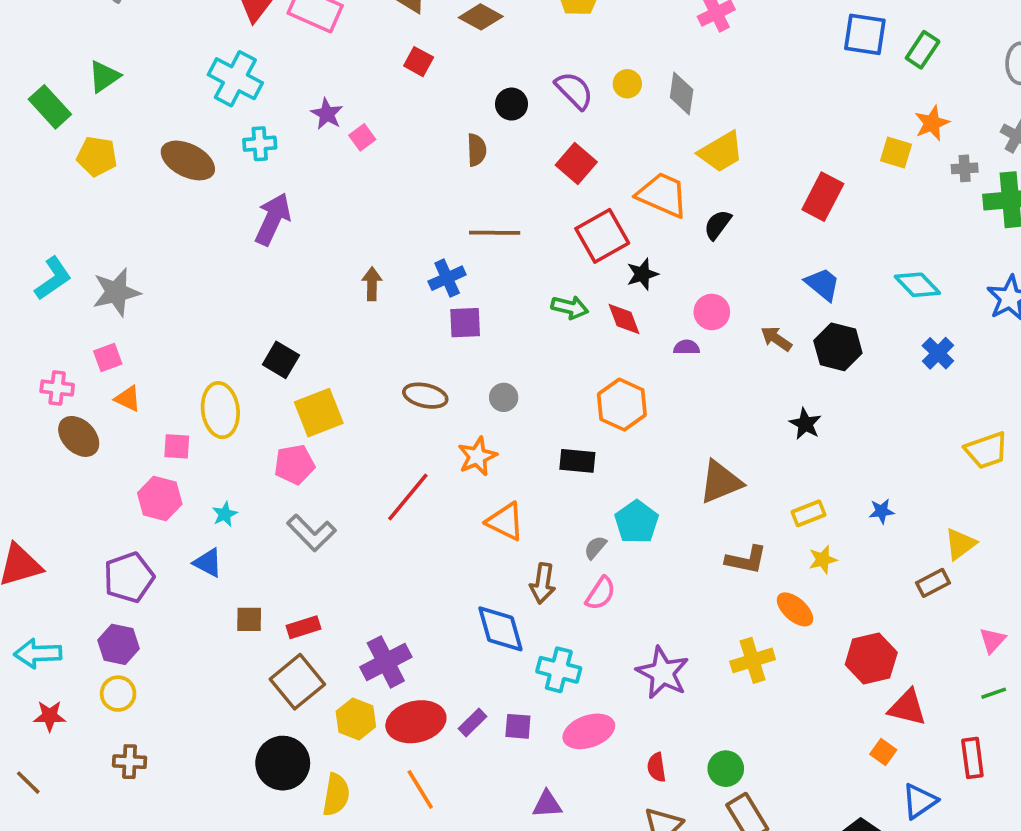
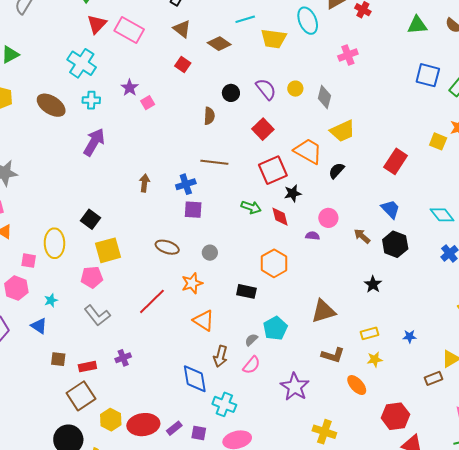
yellow cross: (753, 660) -> (324, 432), moved, turned 30
purple cross: (386, 662) -> (123, 358), moved, size x0.6
purple star: (663, 673) -> (295, 387), moved

